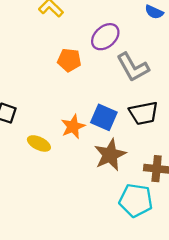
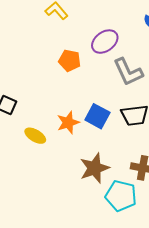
brown star: (110, 155) -> (94, 168), moved

